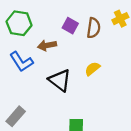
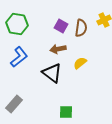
brown arrow: (47, 45) -> (58, 49), moved
blue L-shape: (21, 62) -> (19, 57), turned -95

